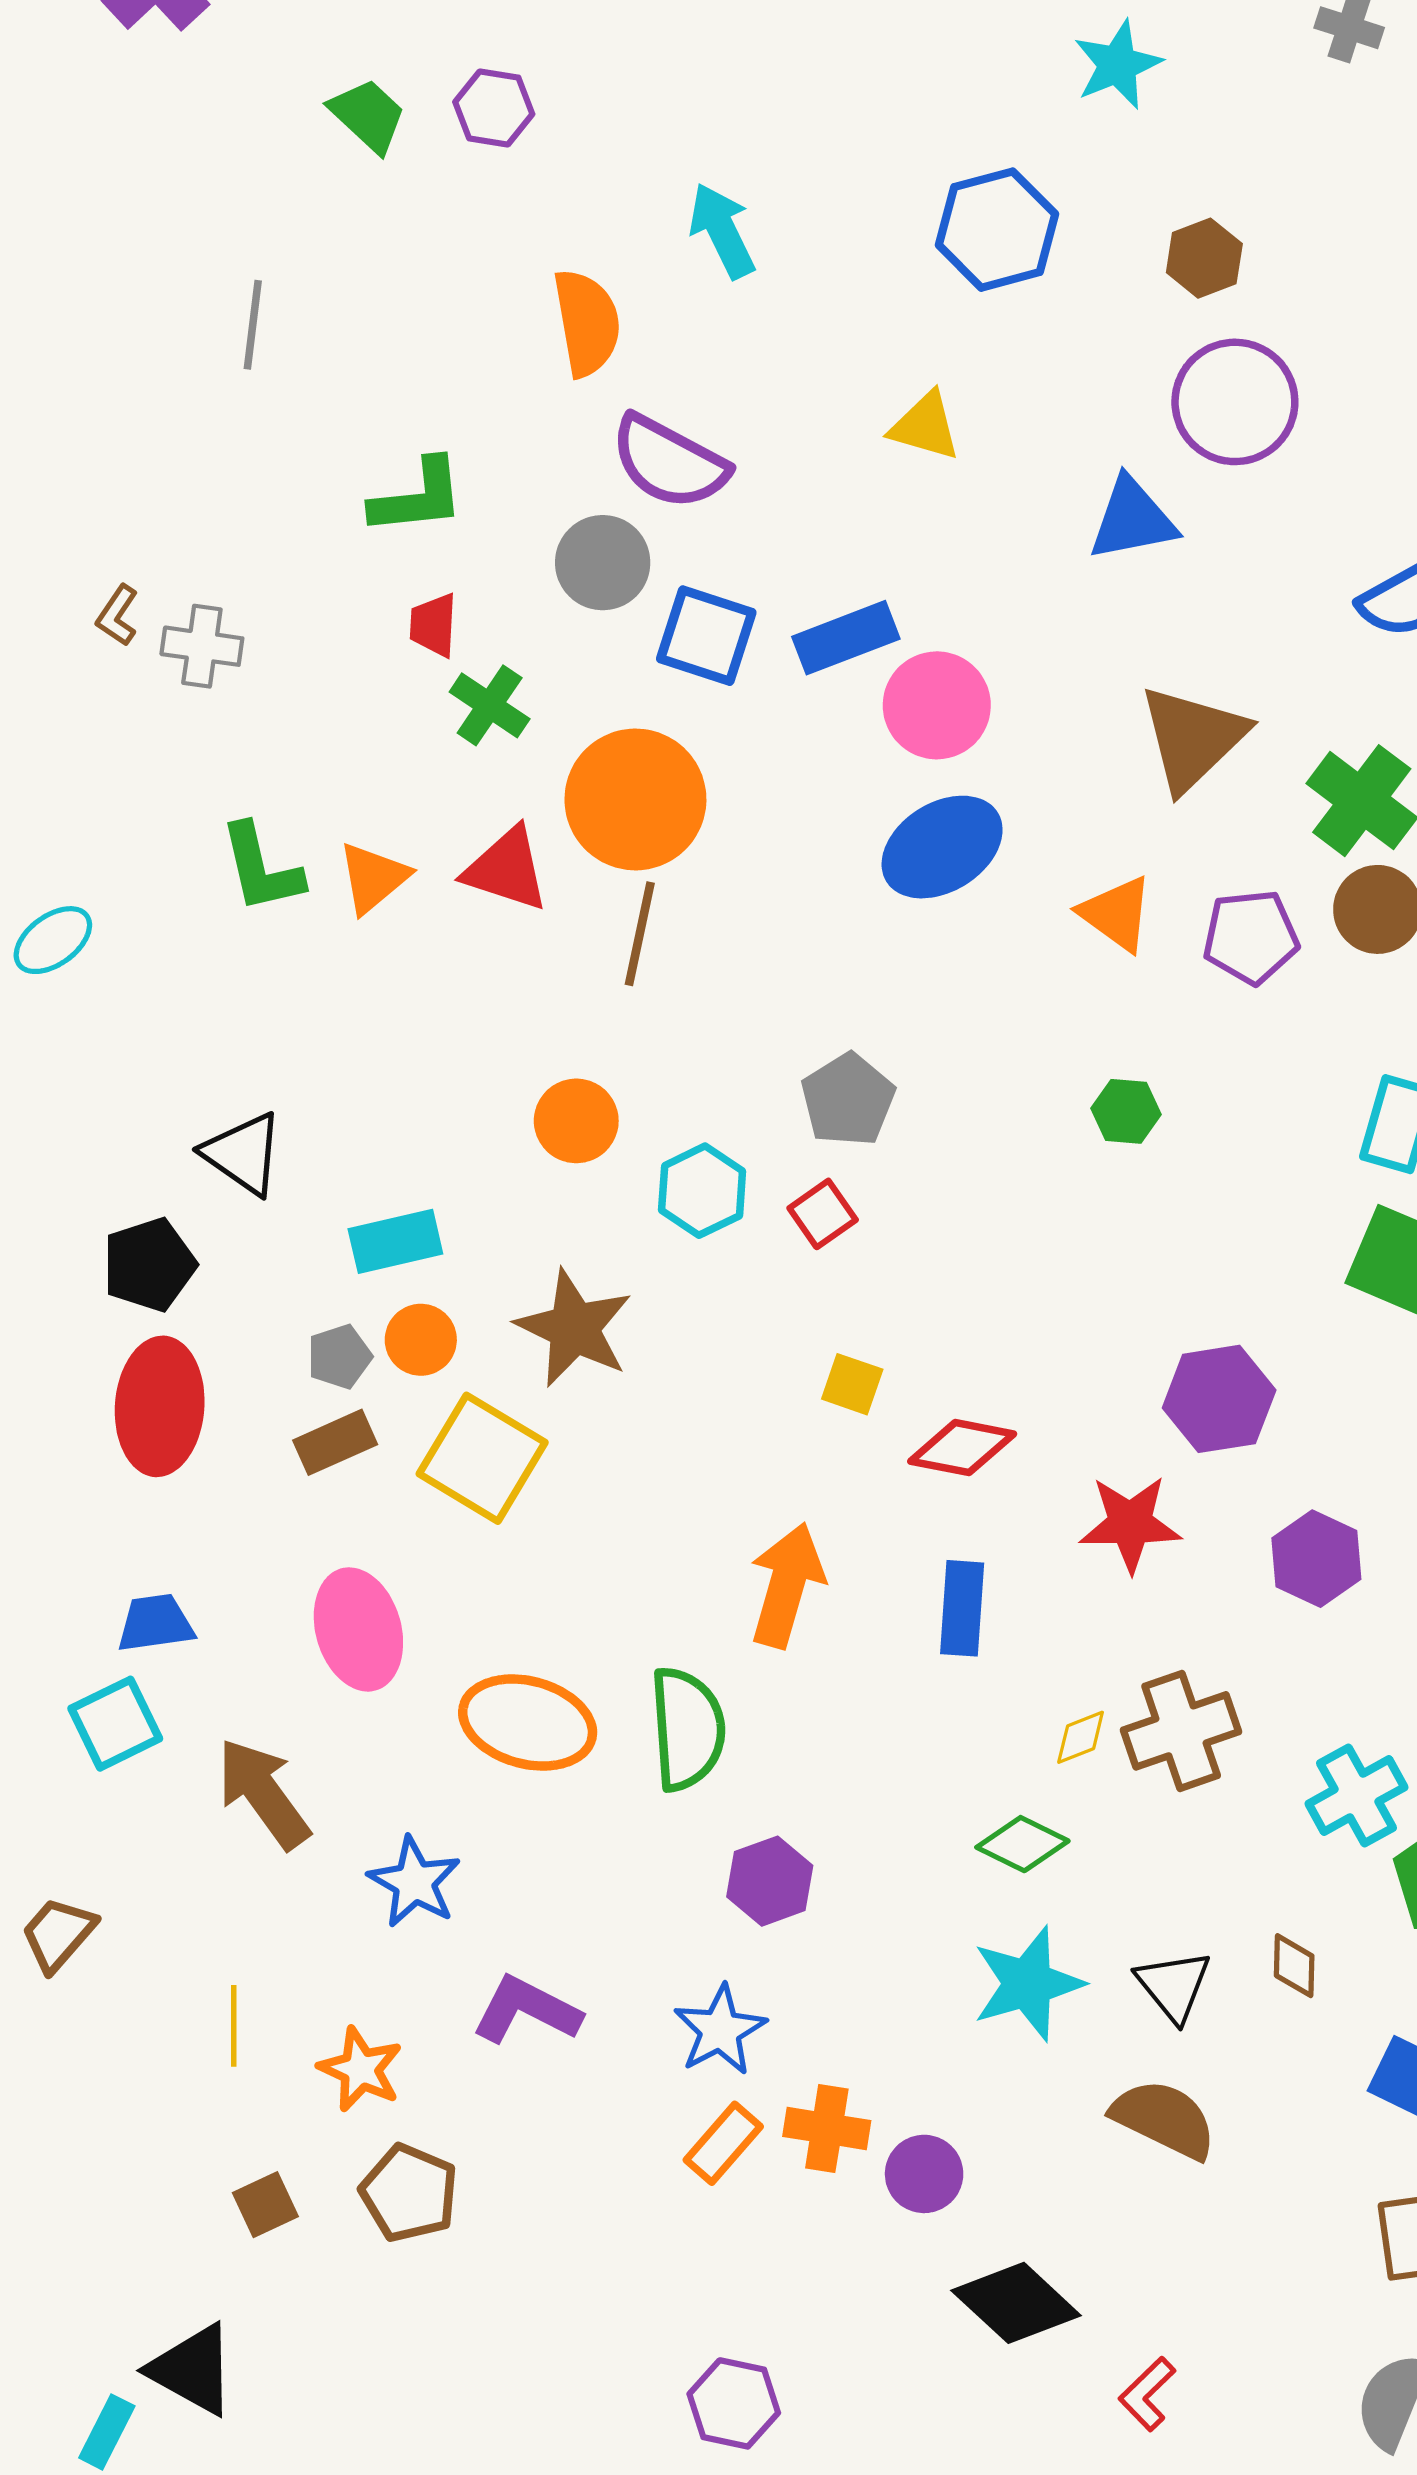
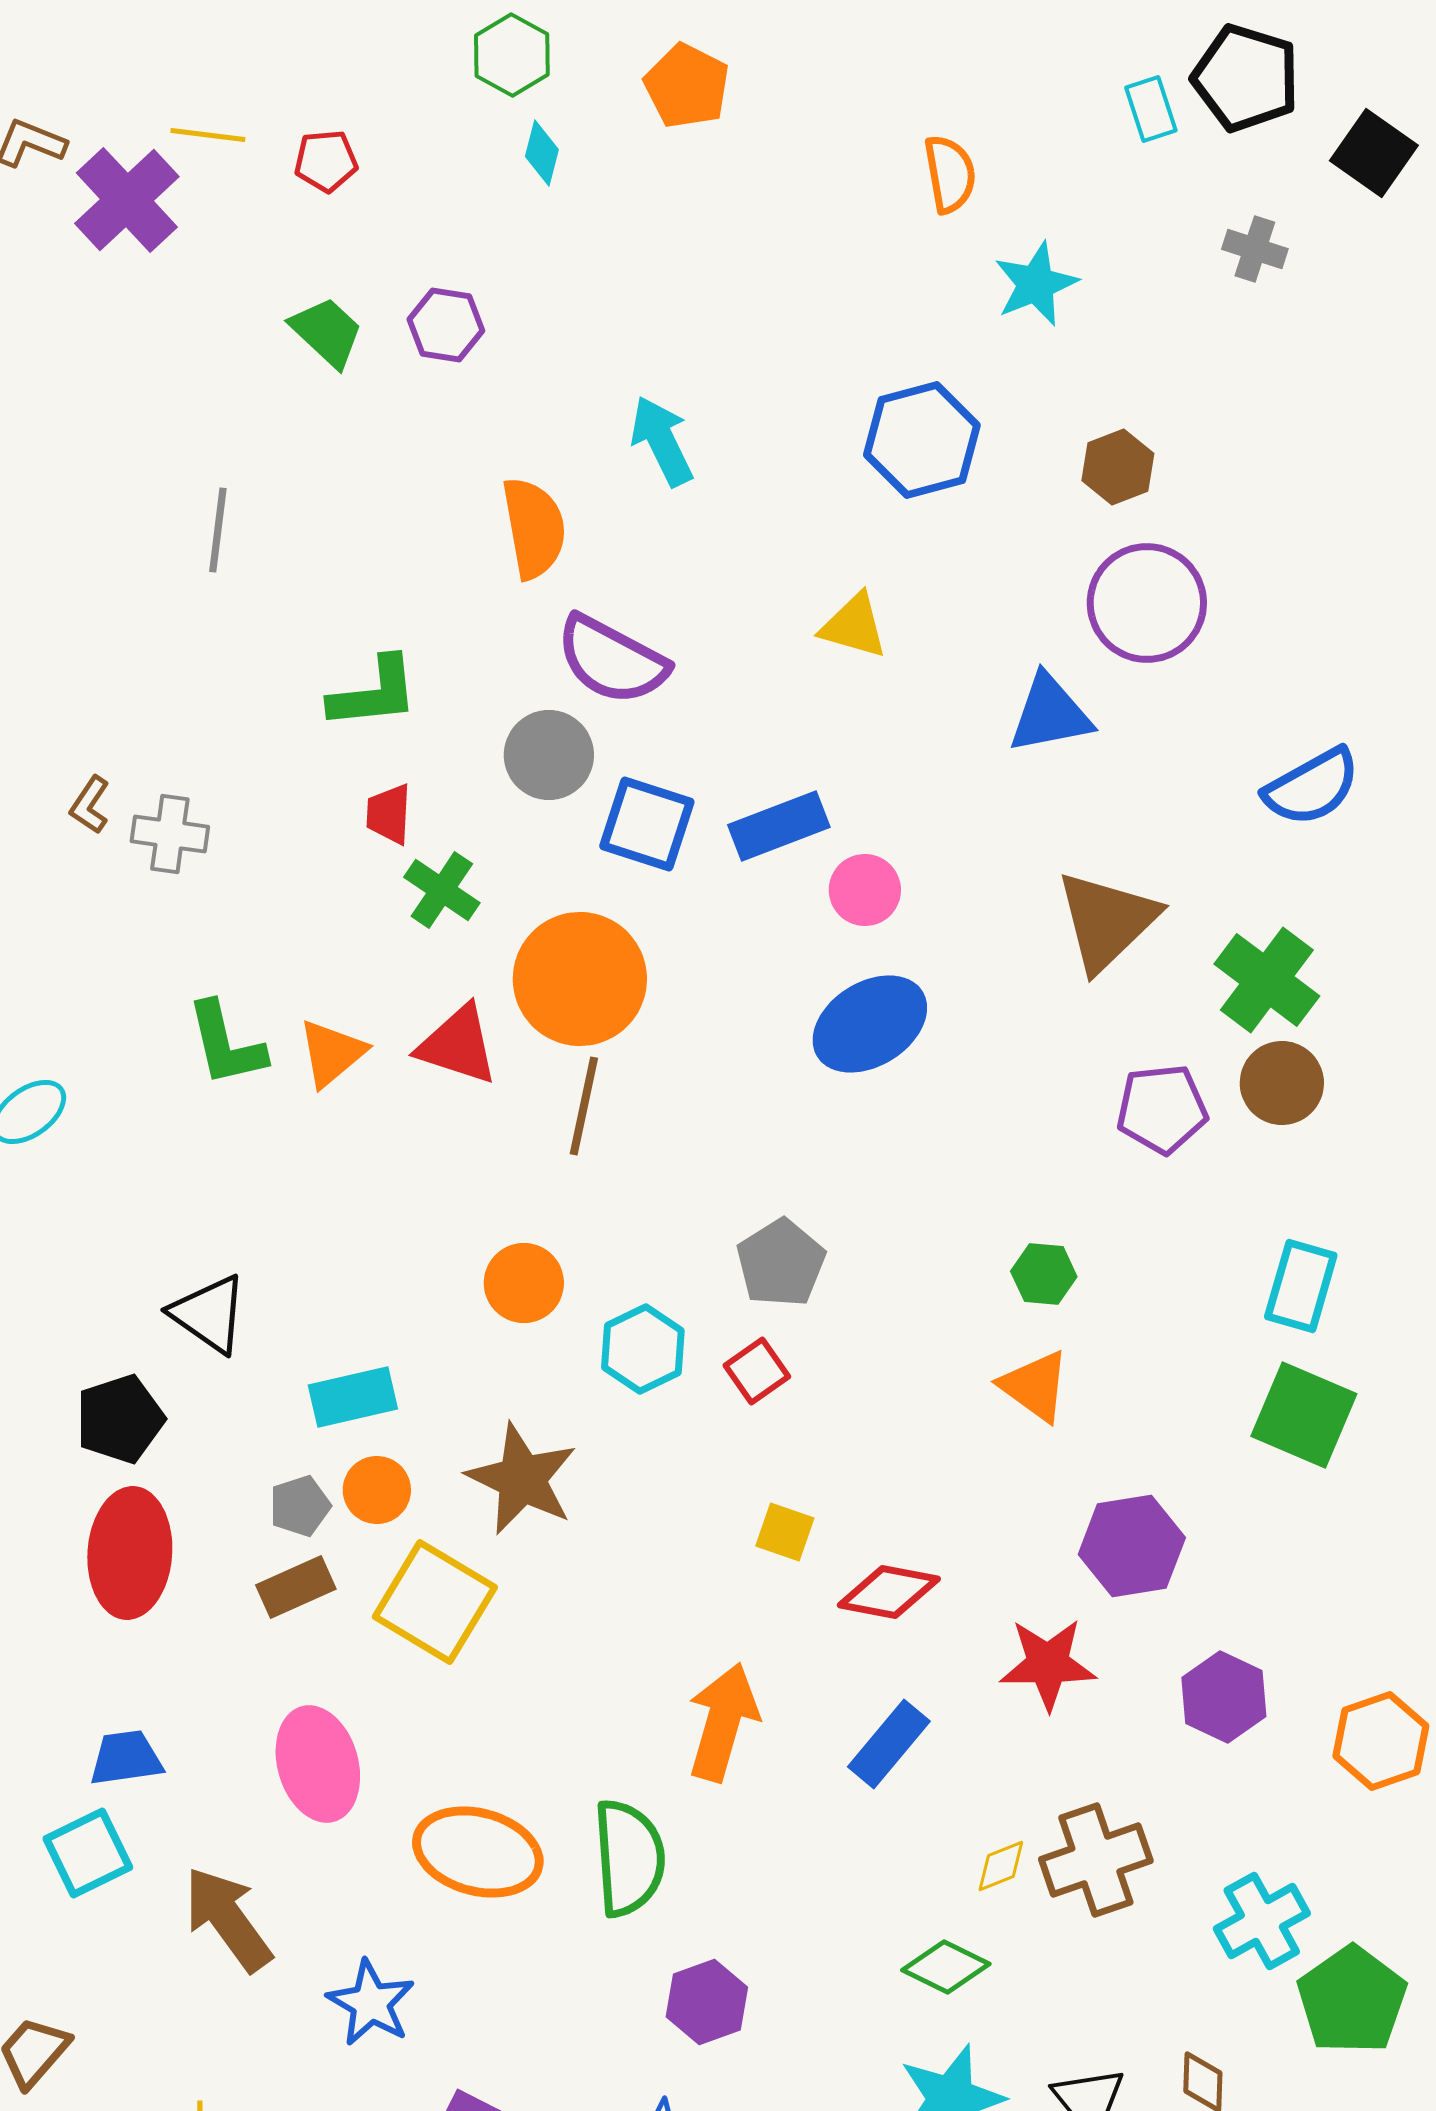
pink circle: (937, 705) -> (865, 890), size x0.7
orange triangle: (1117, 914) -> (1035, 1386), moved
blue rectangle: (962, 1608) -> (889, 1744), turned 36

